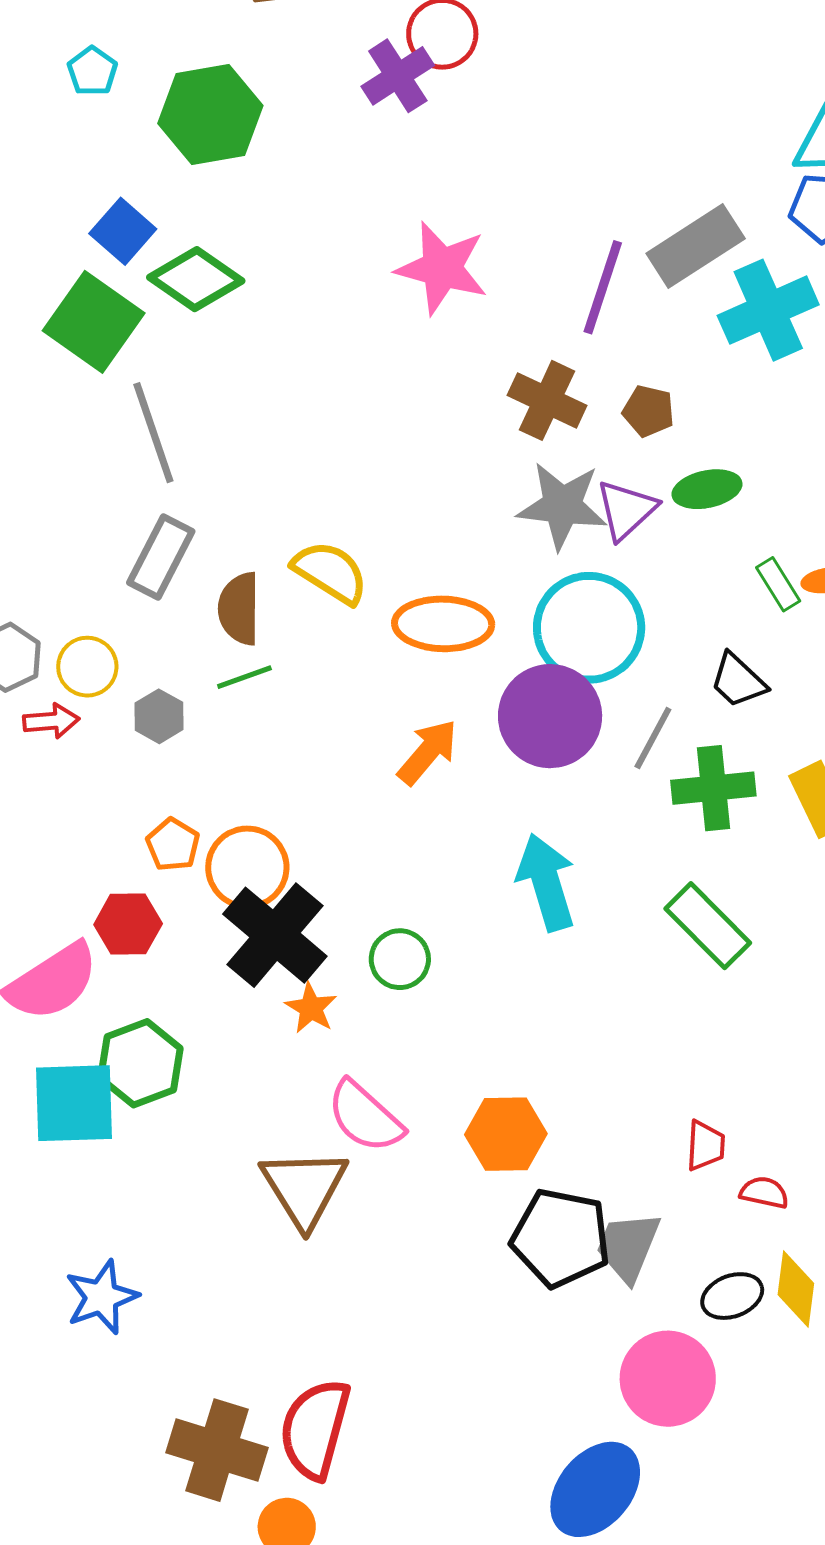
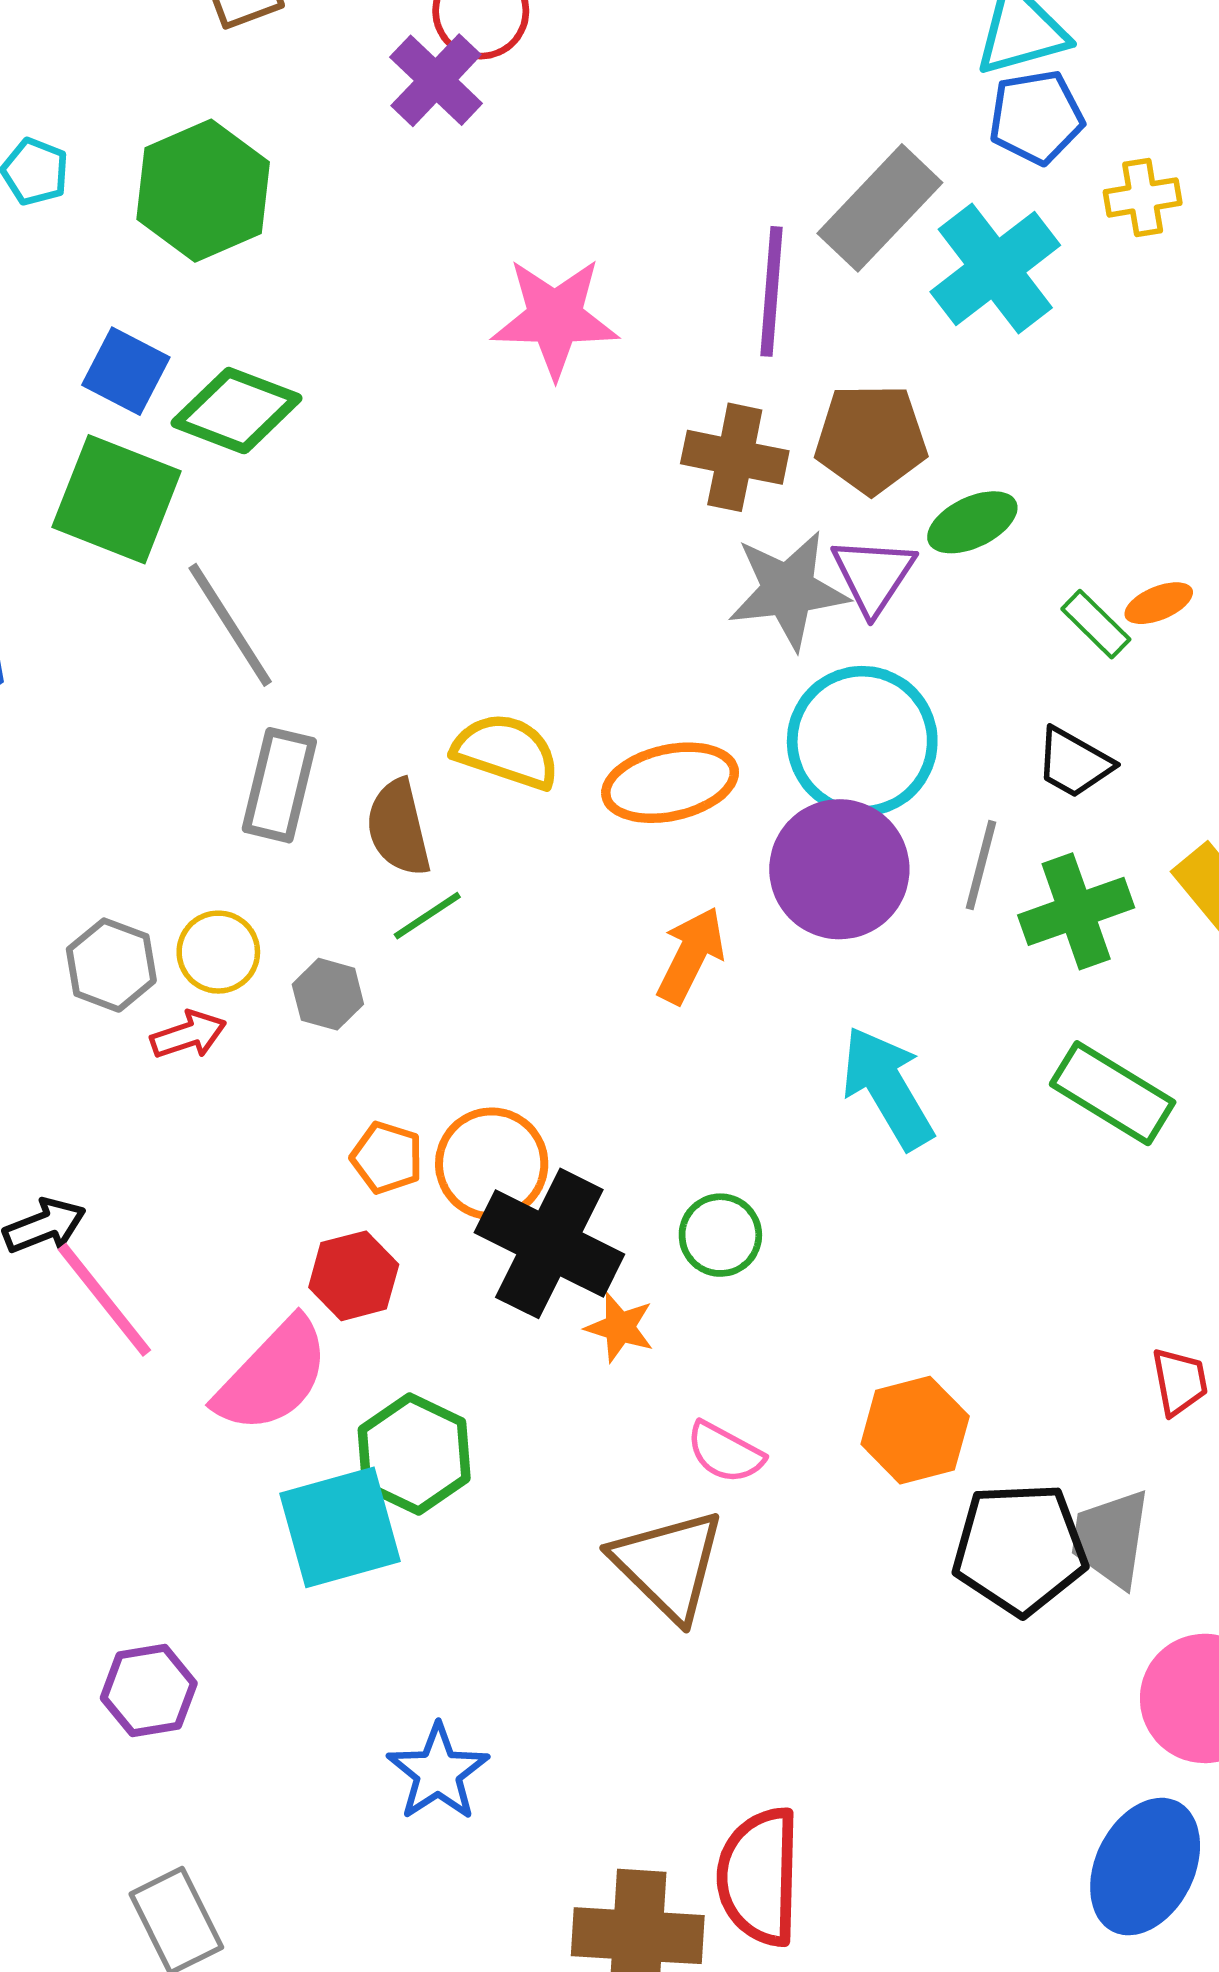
brown pentagon: (649, 411) -> (871, 439), size x1.6
pink semicircle: (365, 1117) -> (725, 1452), size x0.7

